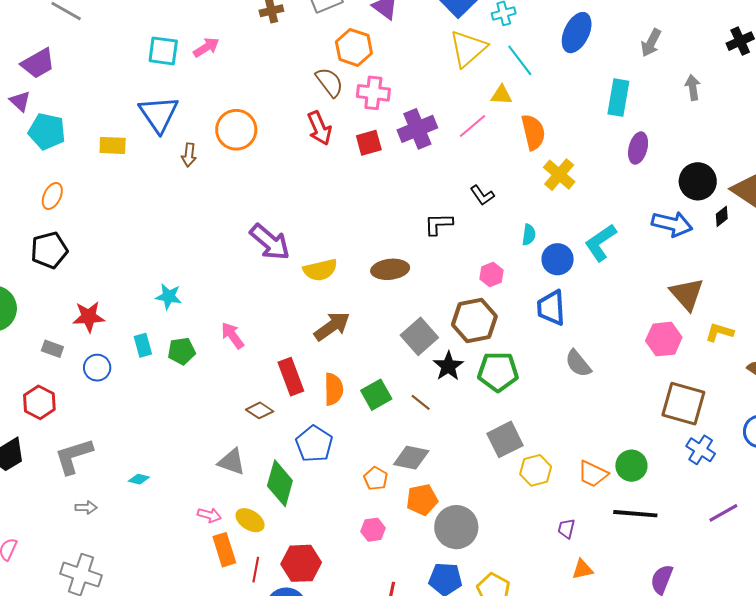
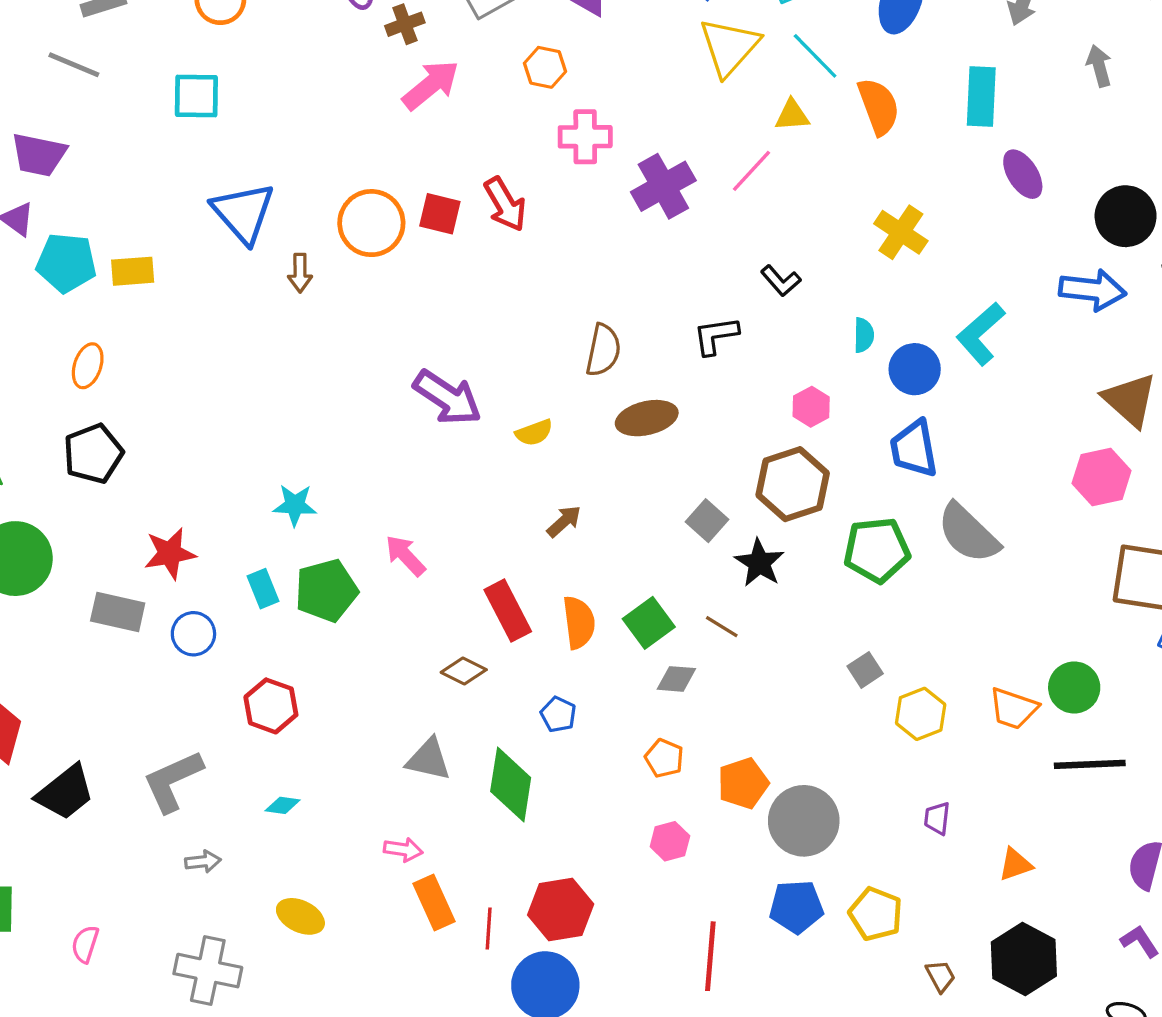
pink arrow: (206, 47) -> (431, 85), moved, size x1.4
orange hexagon: (354, 47) -> (545, 67), size x0.7
cyan square: (163, 51) -> (196, 96), moved
purple trapezoid: (38, 63) -> (39, 155), turned 48
brown semicircle: (329, 82) -> (603, 350), moved, turned 56
orange semicircle: (533, 132) -> (879, 106), moved
red square: (369, 143) -> (440, 214), moved, turned 36
yellow rectangle: (113, 145) -> (133, 271), moved
purple ellipse: (638, 148) -> (1023, 174), turned -40
yellow semicircle: (320, 270) -> (534, 433), size x0.7
brown arrow: (332, 326) -> (564, 521), size x0.6
gray square: (419, 336) -> (707, 521), size x0.7
gray rectangle: (52, 349) -> (118, 612), size x1.5
green pentagon: (182, 351) -> (326, 591), size x1.4
gray semicircle: (578, 363) -> (968, 533), size x1.4
green pentagon: (498, 372) -> (877, 550), moved
red hexagon: (39, 402) -> (271, 706), moved
gray square: (505, 439) -> (865, 670), size x0.6
blue pentagon: (314, 444) -> (558, 714), size x0.6
gray diamond: (411, 458) -> (676, 679), moved, size x0.7
yellow ellipse: (250, 520) -> (300, 916), moved
purple trapezoid: (566, 529) -> (937, 818), moved

